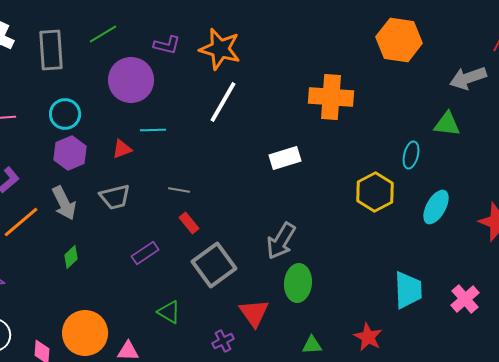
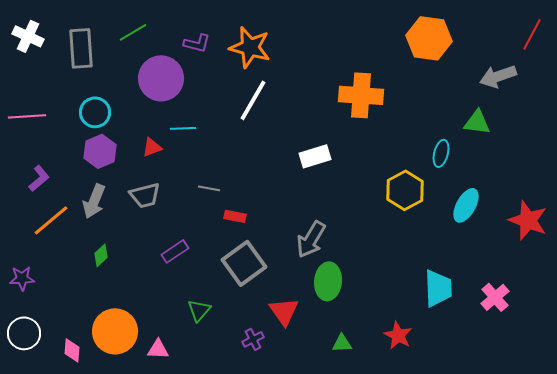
gray arrow: (64, 203) -> (94, 201), turned 48
red rectangle: (189, 223) -> (235, 216), moved, turned -40
green triangle: (169, 312) -> (199, 310), turned 40

